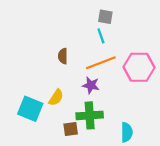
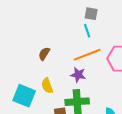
brown semicircle: (63, 56) -> (44, 54), moved, turned 32
yellow semicircle: (56, 98) -> (47, 86), turned 126

